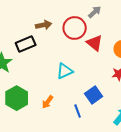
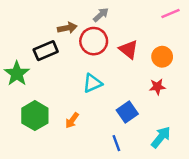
gray arrow: (95, 12) -> (101, 15), moved
red circle: (75, 28) -> (94, 41), moved
blue line: (78, 111) -> (116, 143), moved

